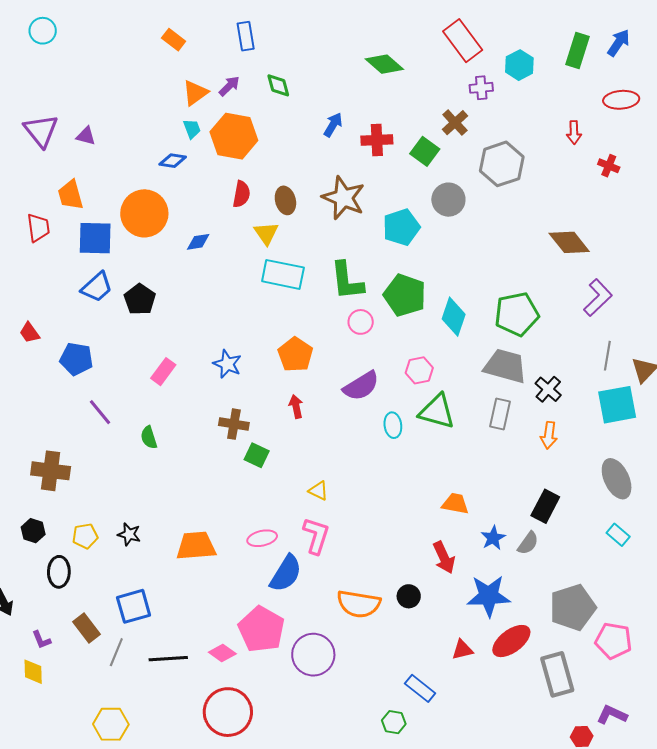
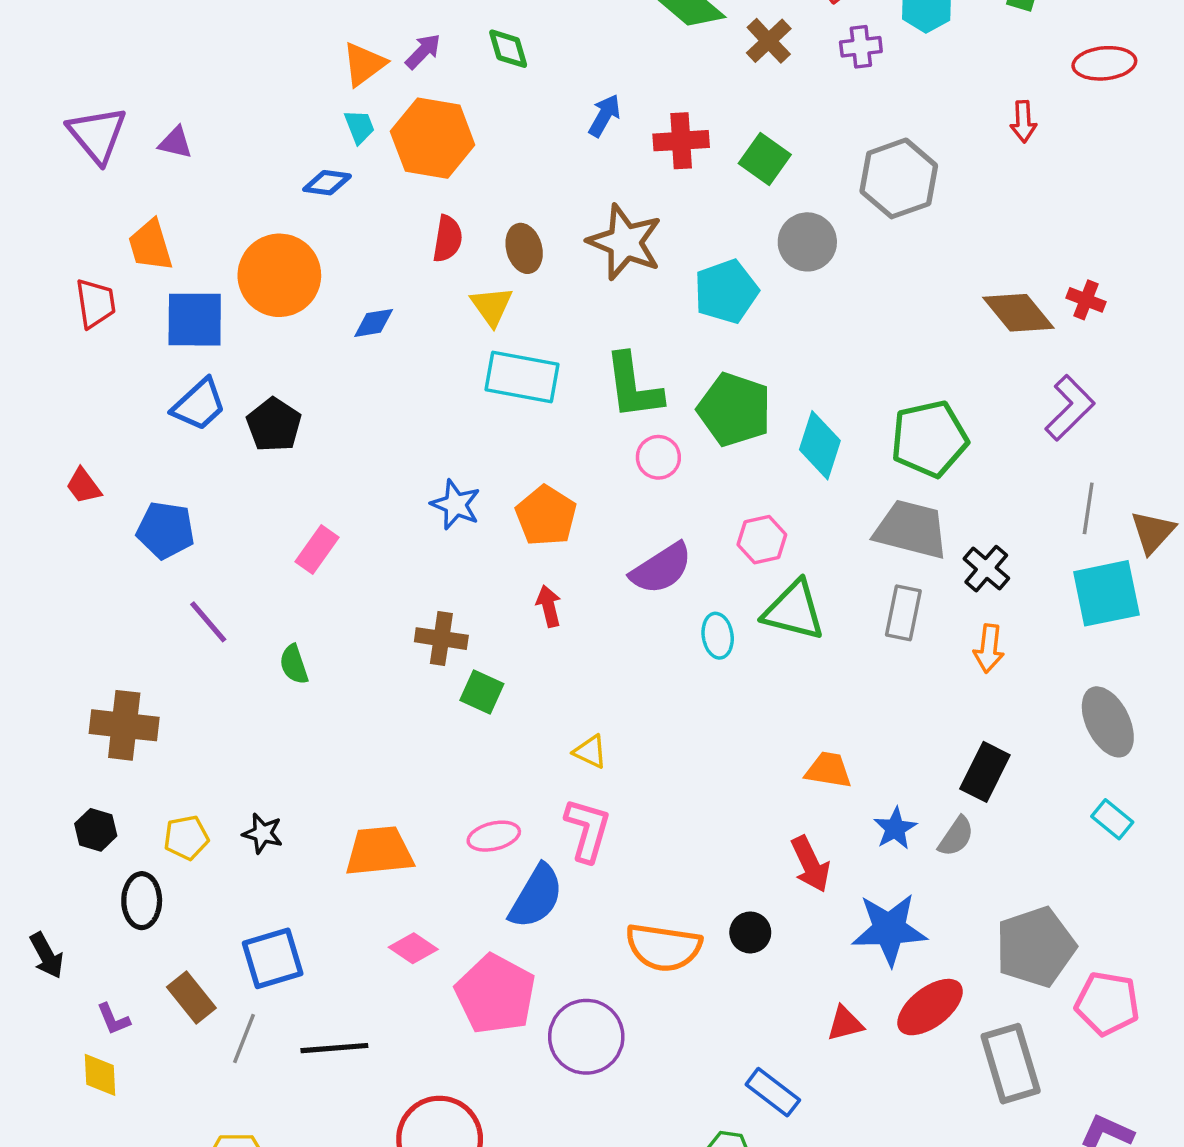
brown cross: (455, 123) -> (769, 41), moved
red cross: (609, 166) -> (1086, 300), moved
blue star: (227, 364) -> (456, 505), moved
pink diamond: (222, 653) -> (413, 948), moved

